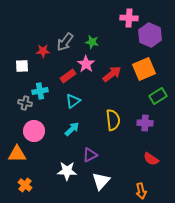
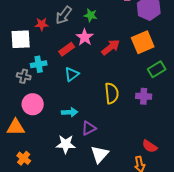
white square: (22, 66) -> (21, 39), size x1.5
cyan arrow: (72, 129) -> (70, 112), moved, turned 42
red semicircle: (151, 159) -> (150, 146), moved

